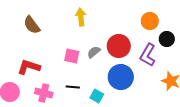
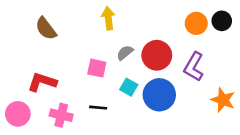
black circle: (167, 39) -> (222, 21), moved
gray semicircle: (94, 52) -> (125, 53), moved
cyan square: (97, 96) -> (129, 87), moved

